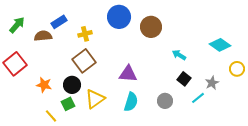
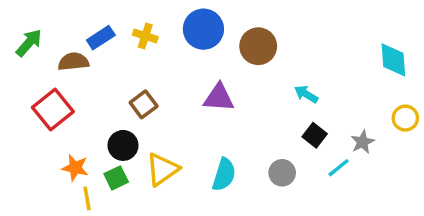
yellow cross: (85, 34) -> (145, 36), moved, turned 32
cyan diamond: (220, 45) -> (393, 60), moved, turned 50
brown square: (84, 61) -> (144, 104), size x0.7
red square: (15, 64) -> (53, 110), moved
purple triangle: (128, 74) -> (219, 98), moved
orange star: (44, 85) -> (75, 168), moved
yellow line: (51, 116) -> (87, 198), turned 32

